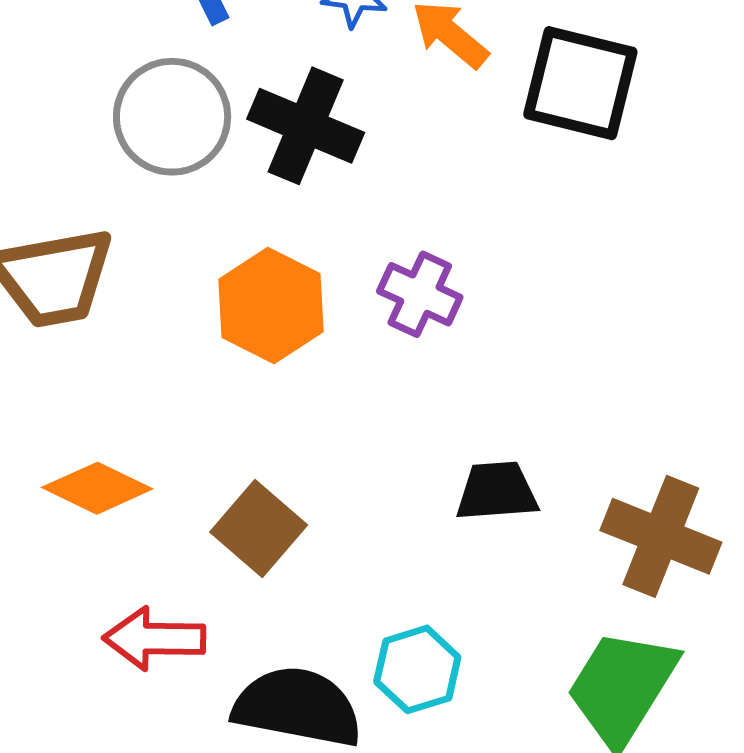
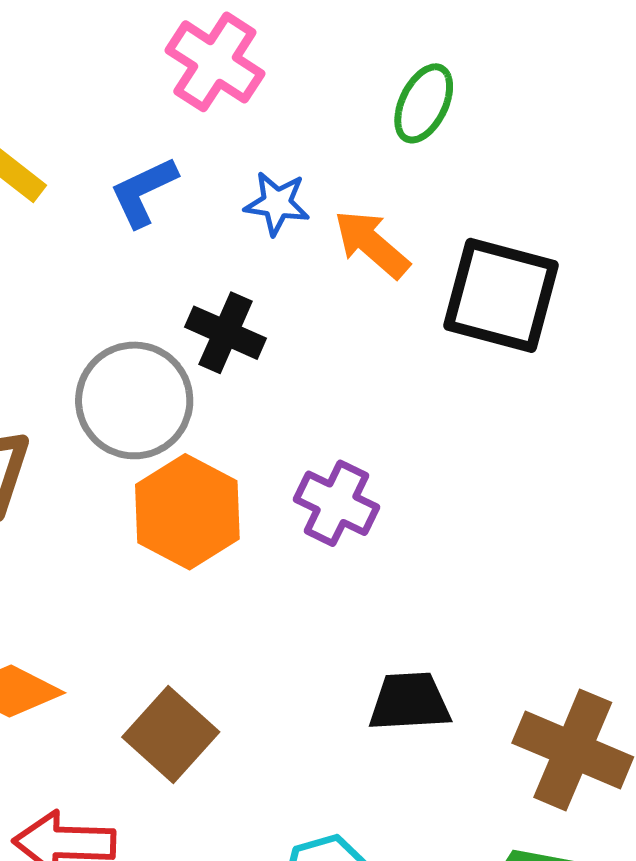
gray circle: (172, 117) -> (134, 400), moved
black cross: (306, 126) -> (226, 333), size x0.7

